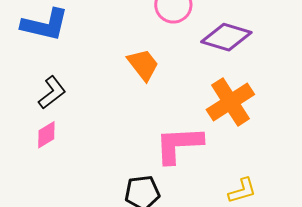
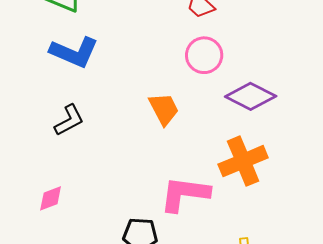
pink diamond: (46, 135) -> (51, 198), moved

